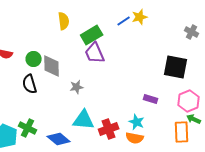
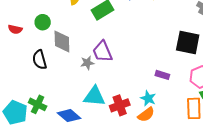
purple trapezoid: (95, 53) -> (102, 52), moved
green circle: (34, 59) -> (43, 22), moved
orange semicircle: (135, 138) -> (146, 115), turned -48

